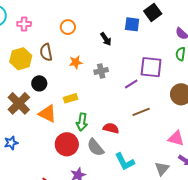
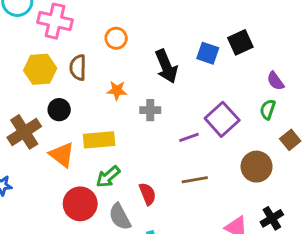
pink cross: (24, 24) -> (55, 21), size x1.6
black arrow: (106, 39) -> (166, 66), size x1.6
purple square: (151, 67) -> (222, 119), turned 30
yellow rectangle: (71, 98) -> (99, 140), size x1.5
green arrow: (82, 122) -> (108, 177), turned 30
red semicircle: (111, 128) -> (147, 194), turned 42

